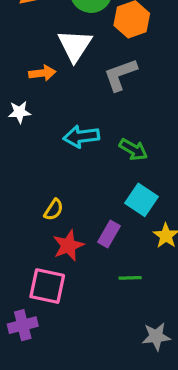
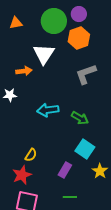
gray L-shape: (120, 75) -> (86, 74), moved
red star: (68, 245) -> (22, 175), moved
green line: (130, 278) -> (70, 197), moved

